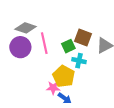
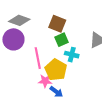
brown square: (83, 37) -> (57, 24), moved
pink line: (44, 43) -> (38, 58), moved

